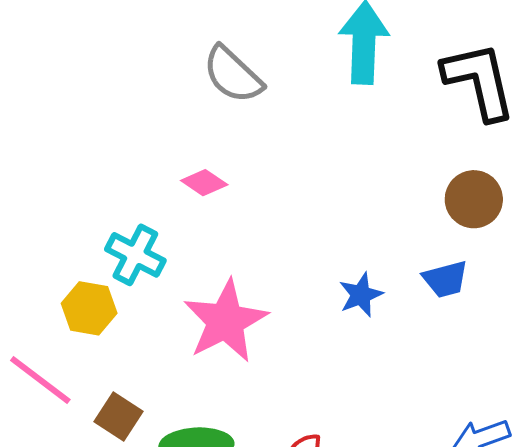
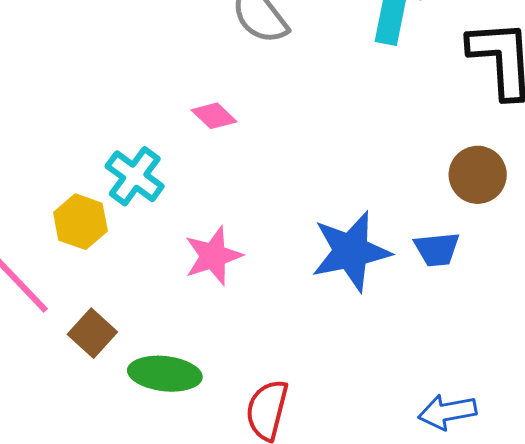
blue star: (361, 295) -> (351, 251), size x1.8
pink star: (226, 321) -> (213, 256), size x0.7

